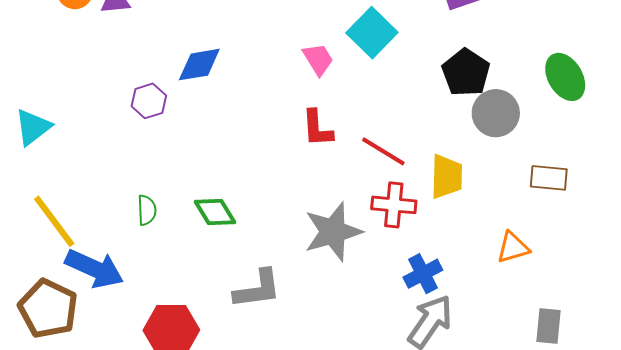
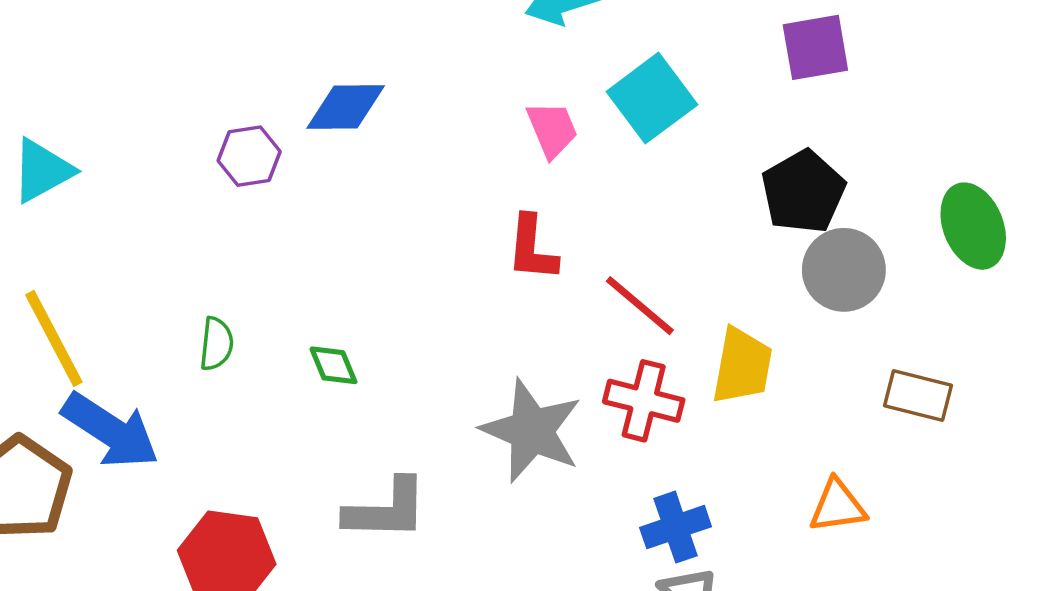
green diamond: (215, 212) -> (333, 365), size x0.7
gray star: (333, 232) -> (532, 431), turned 30

